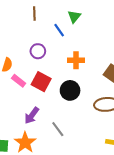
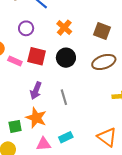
orange cross: (76, 60) -> (64, 28), turned -35
gray line: (58, 129) -> (64, 97), turned 35

